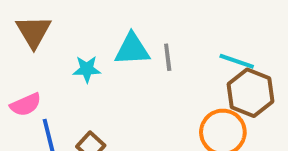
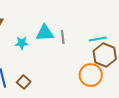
cyan line: (237, 61) -> (98, 39), turned -30

